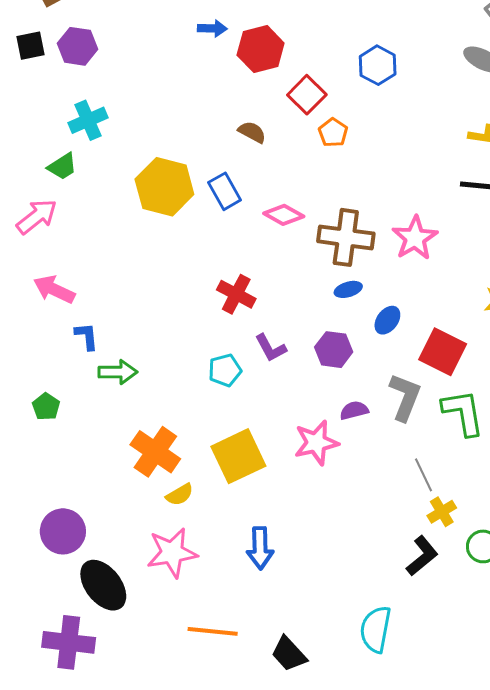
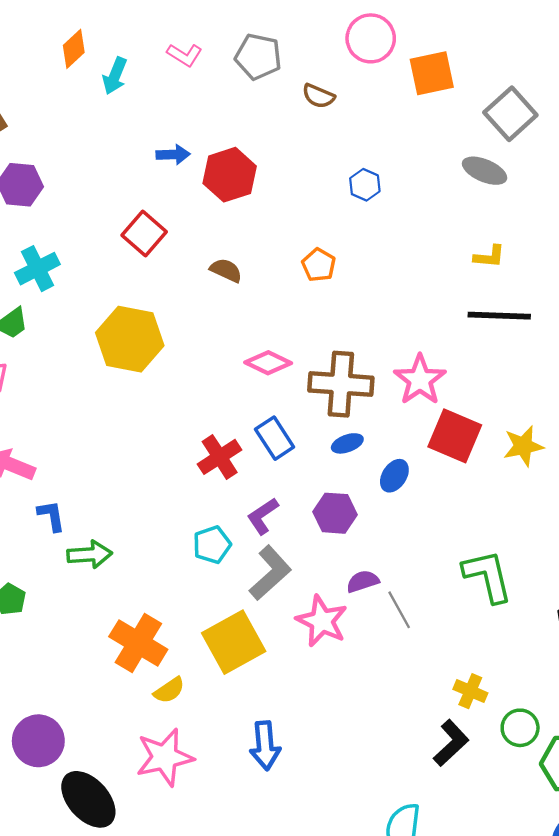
blue hexagon: (378, 65) -> (365, 185), size x0.7
red square: (307, 95) -> (144, 234), moved
blue rectangle: (225, 191) -> (275, 438), moved
red cross: (236, 294) -> (220, 457), turned 33
purple L-shape: (271, 348) -> (263, 516), turned 88
red square: (443, 352) -> (455, 436), moved
gray L-shape: (405, 397) -> (270, 573), moved, turned 30
pink star: (316, 443) -> (322, 621), turned -30
gray line: (424, 475) -> (399, 610), moved
yellow cross: (442, 512) -> (470, 691), turned -32

